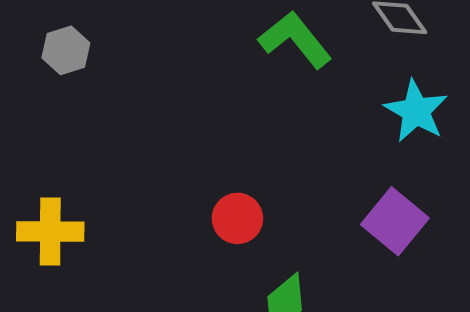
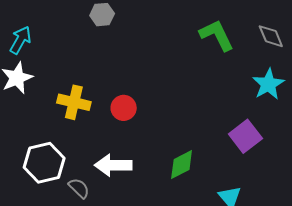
red circle: (237, 218) -> (124, 108), moved

